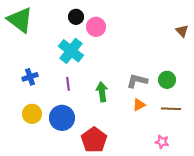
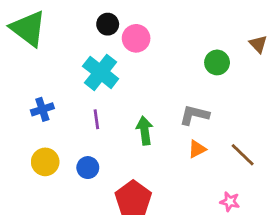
green circle: (167, 80) -> (217, 62), moved
brown line: (171, 109) -> (243, 155), turned 42
blue circle: (62, 118) -> (88, 168), size x0.6

